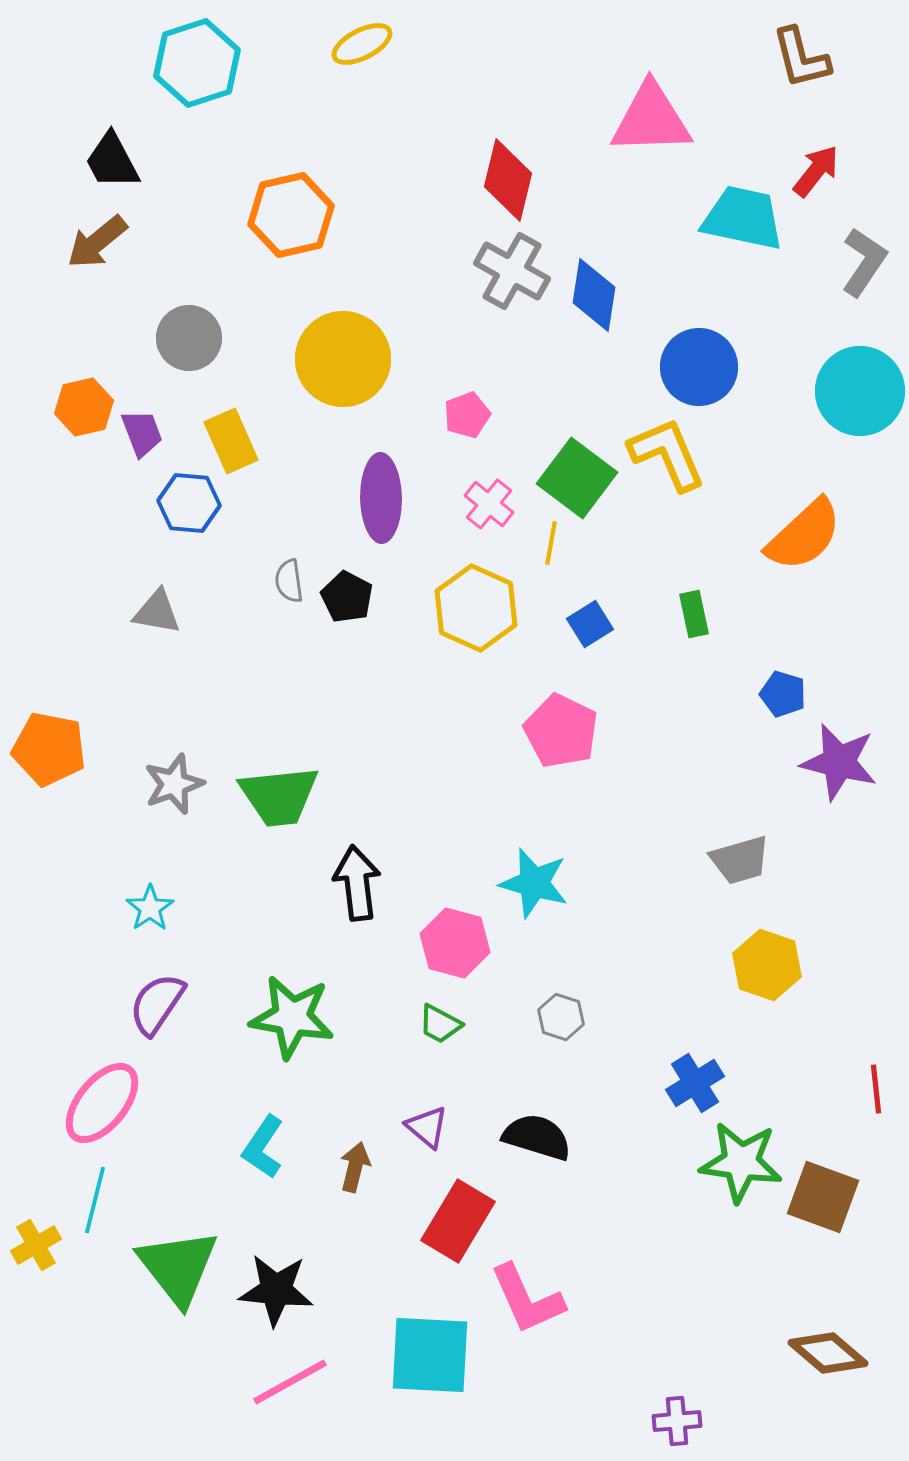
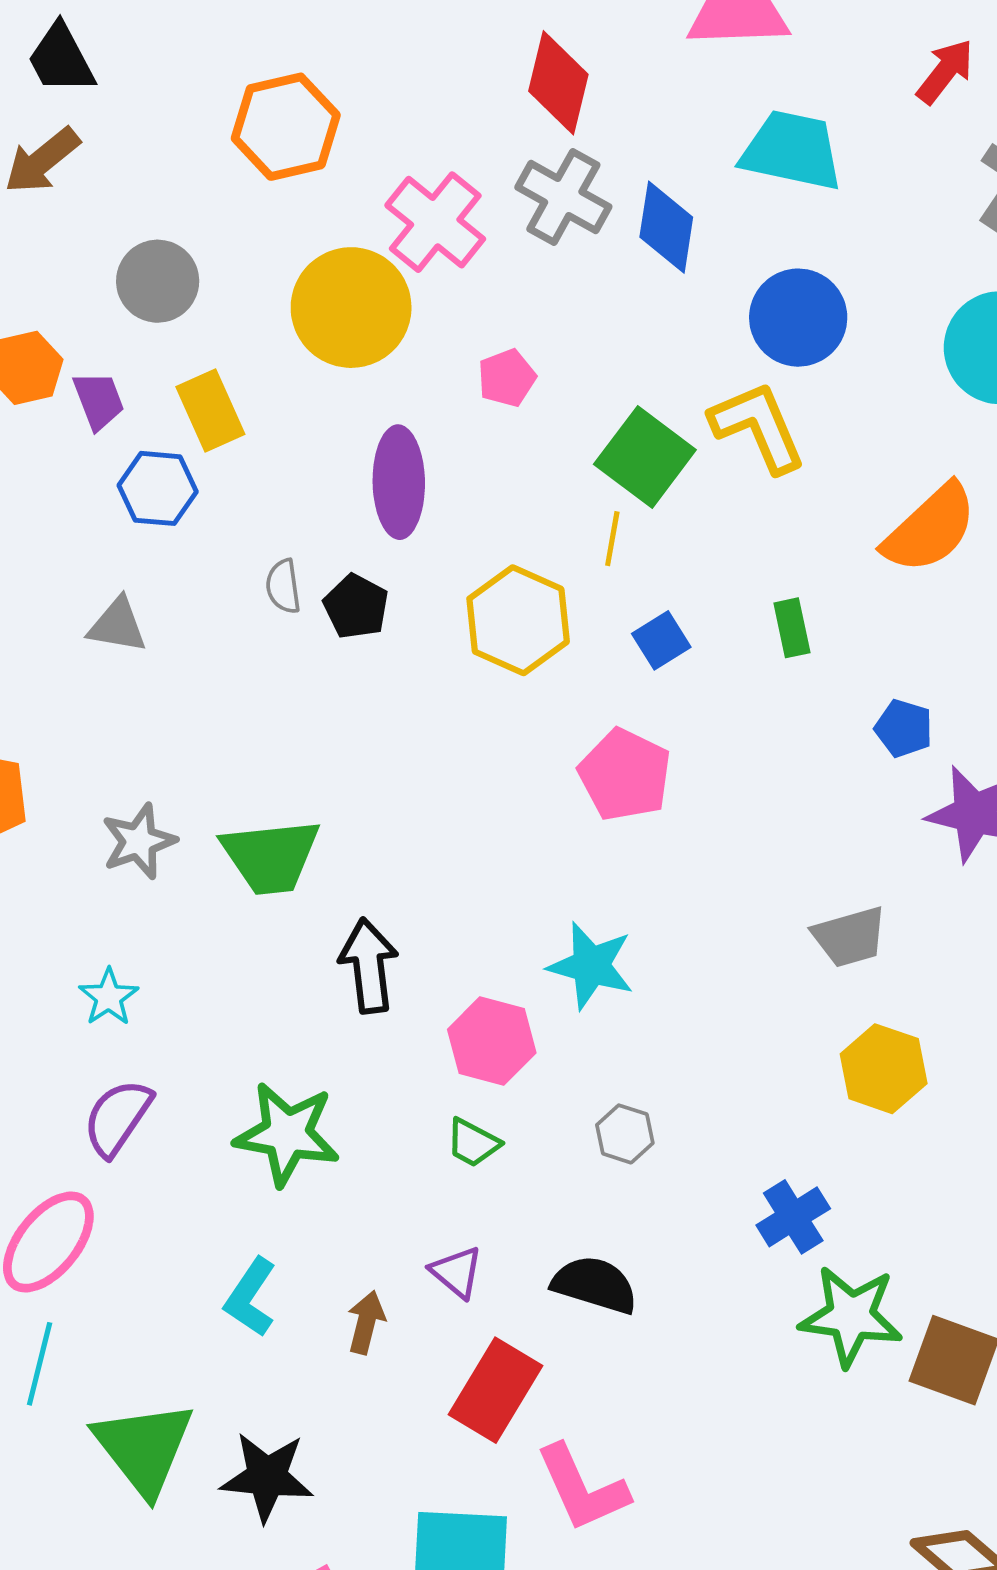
cyan trapezoid: (743, 218) -> (792, 151), moved
pink cross: (489, 504) -> (435, 222), moved, size x1.6

